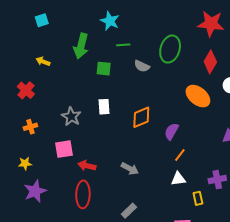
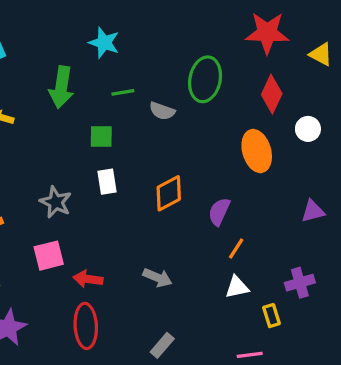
green line: (123, 45) -> (123, 92), moved
green square: (104, 69) -> (101, 136), moved
orange ellipse: (198, 96) -> (257, 151), turned 40

